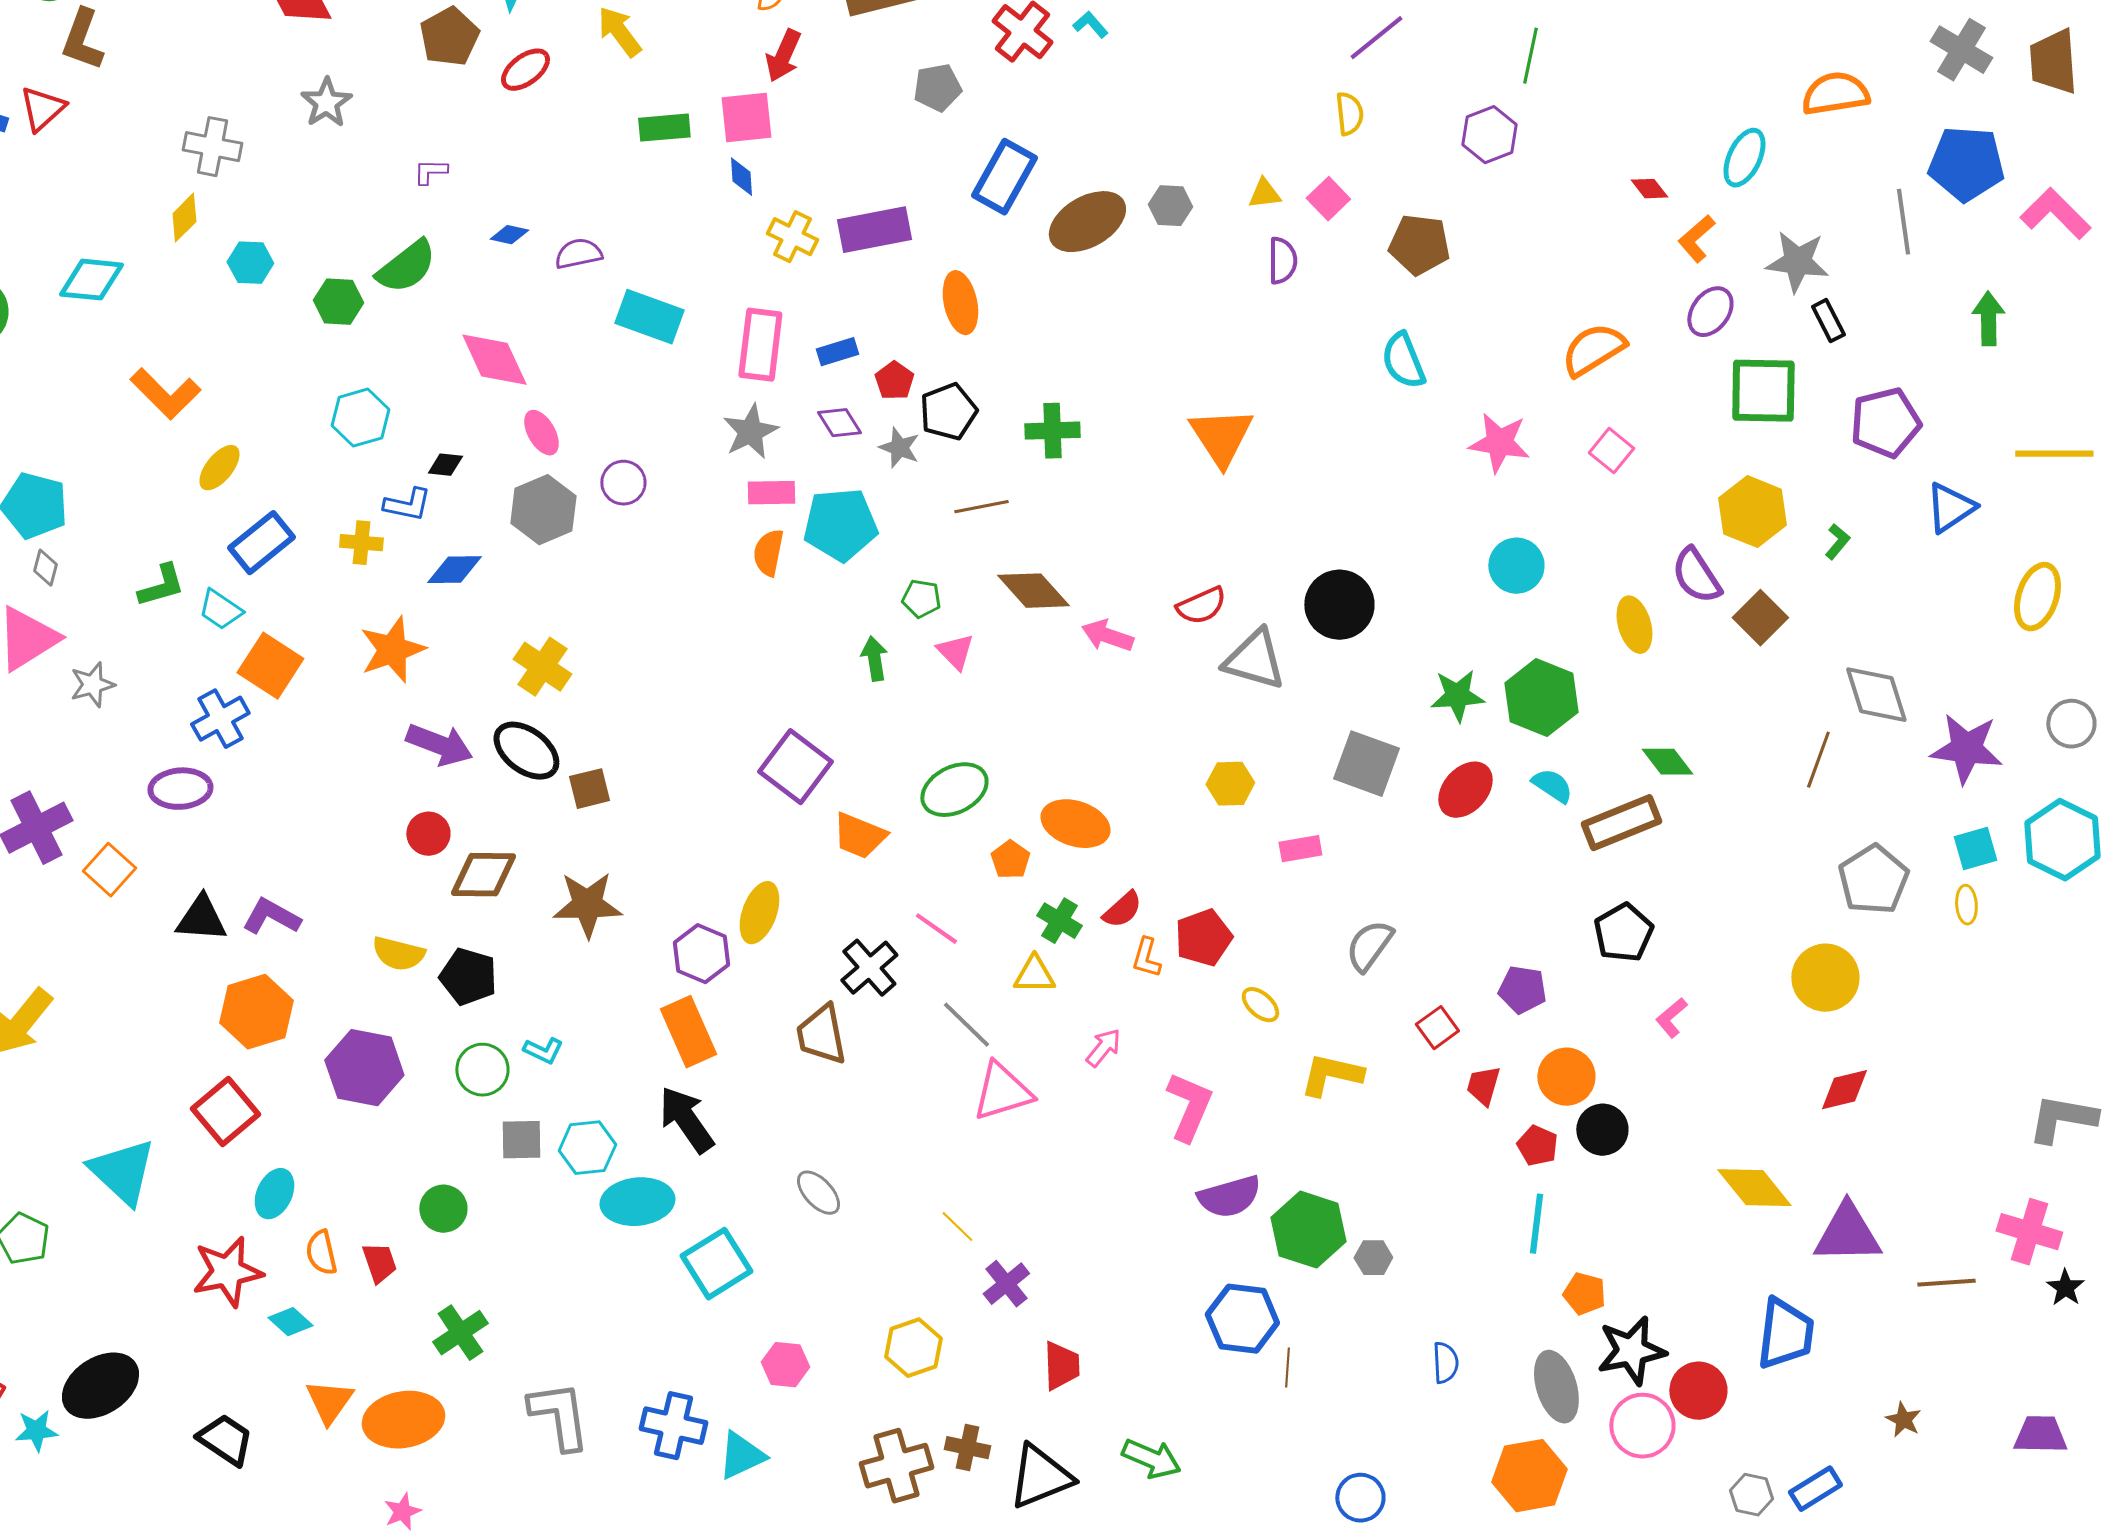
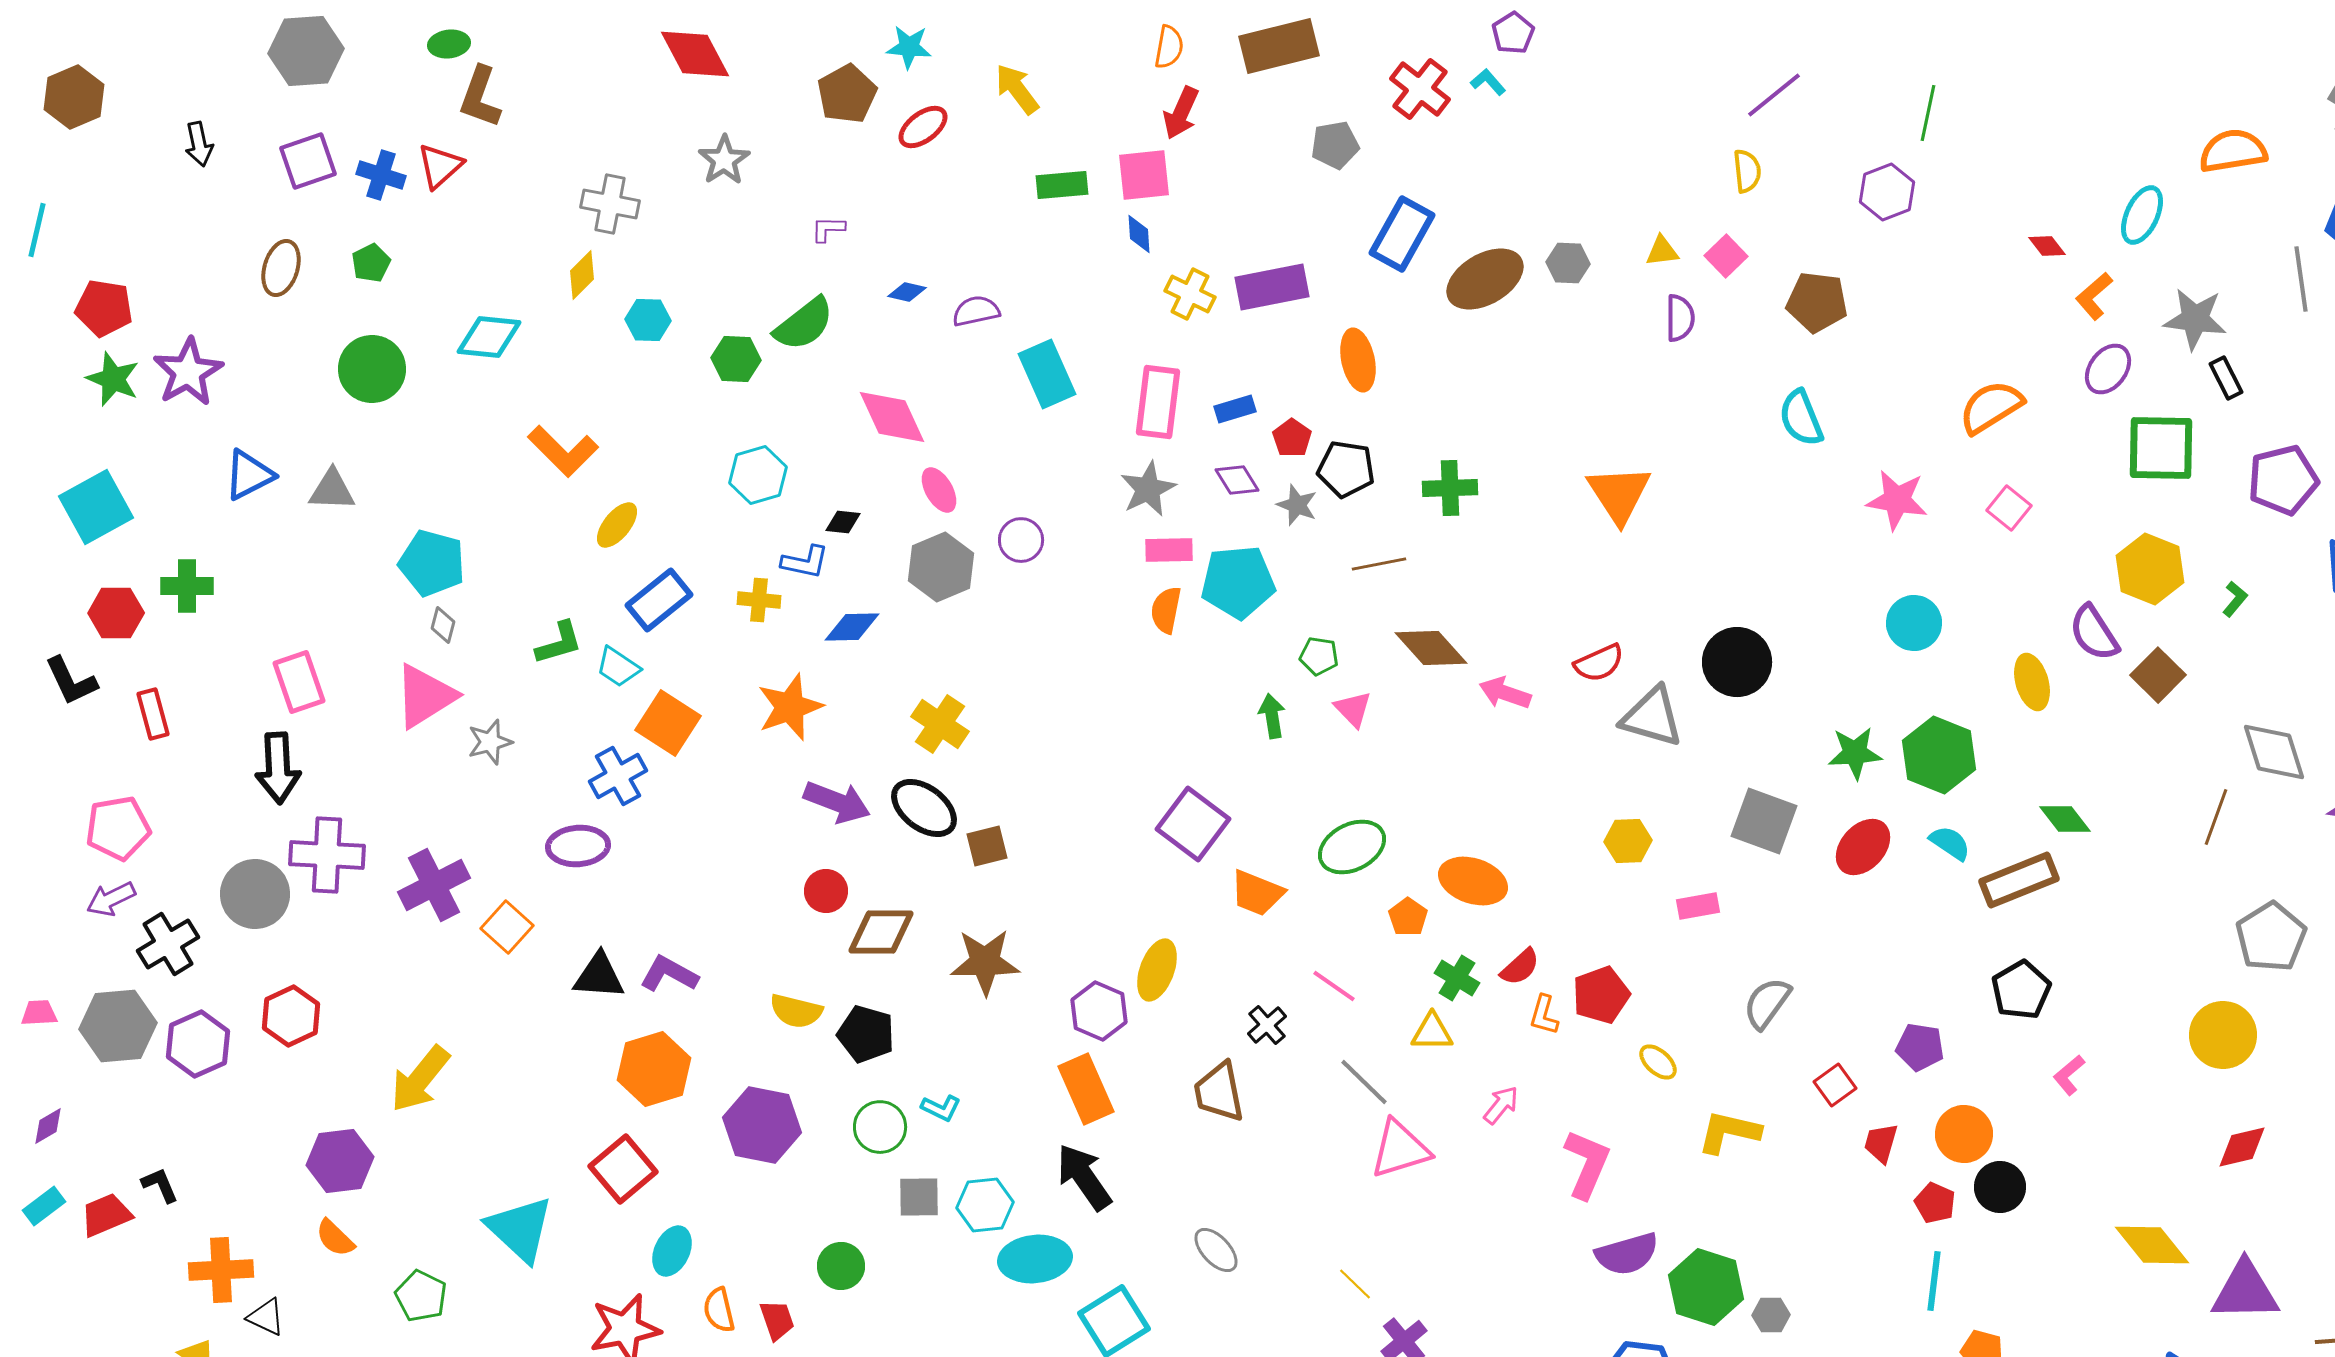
cyan rectangle: (649, 317) -> (1047, 374), turned 46
black pentagon: (948, 412) -> (1346, 469), turned 30
black cross: (869, 968) -> (1267, 1025), size x0.7

